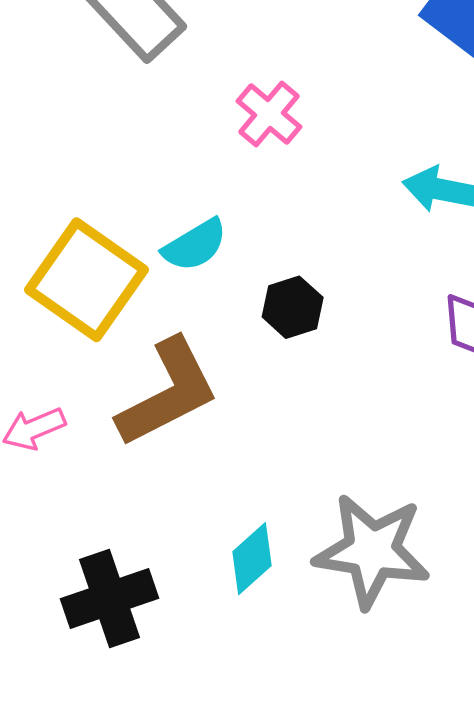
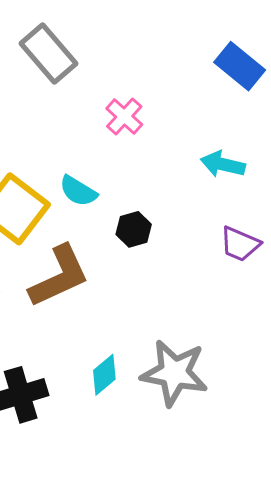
cyan semicircle: (195, 245) -> (78, 191), turned 60

